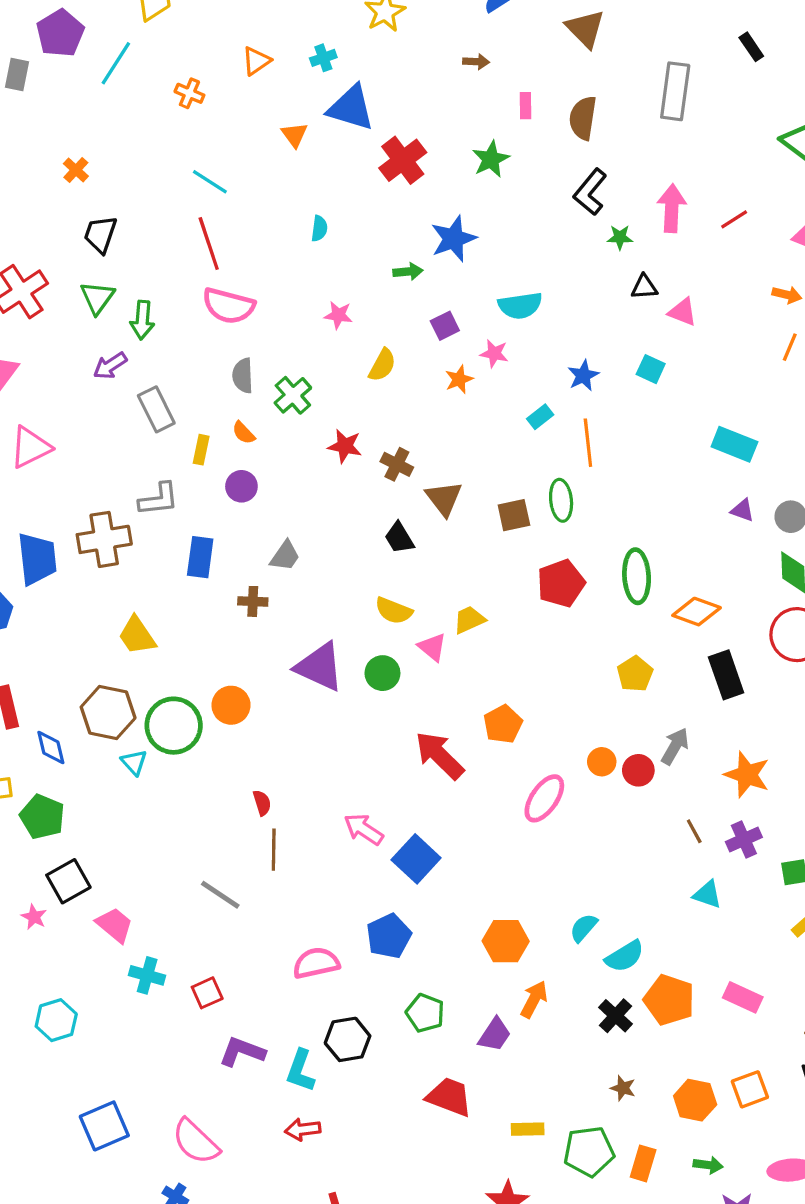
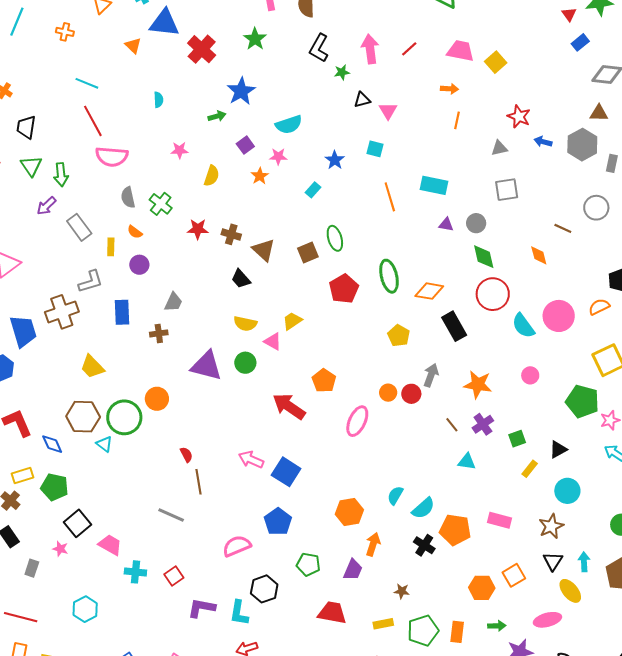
pink triangle: (682, 312) -> (388, 111), turned 48
orange line: (588, 443) -> (390, 197), moved
brown star: (623, 1088) -> (402, 591), moved

